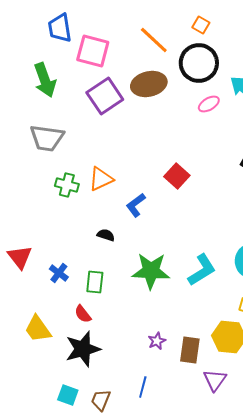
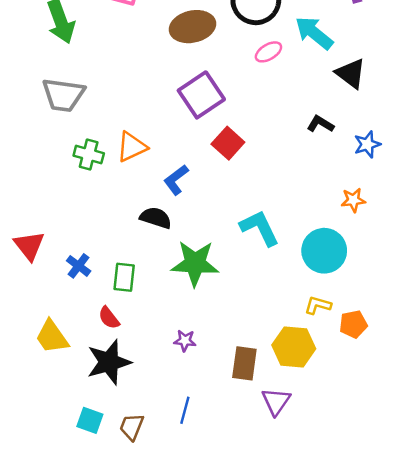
purple square: (105, 96) -> (201, 95), moved
black semicircle: (106, 235) -> (156, 218), moved, size x1.4
cyan L-shape: (202, 270) -> (260, 228), moved, turned -84
purple star: (157, 341) -> (185, 341), moved, turned 30

